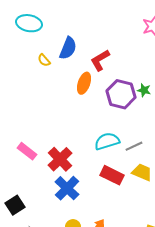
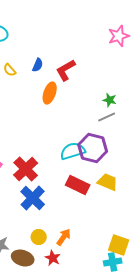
blue semicircle: (68, 48) -> (38, 65), moved, size x0.6
purple hexagon: (121, 94) -> (93, 148), moved
gray line: (134, 146) -> (107, 117), moved

